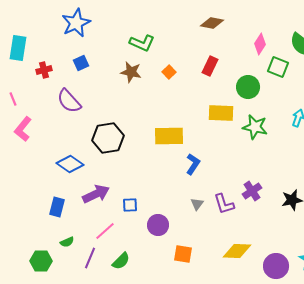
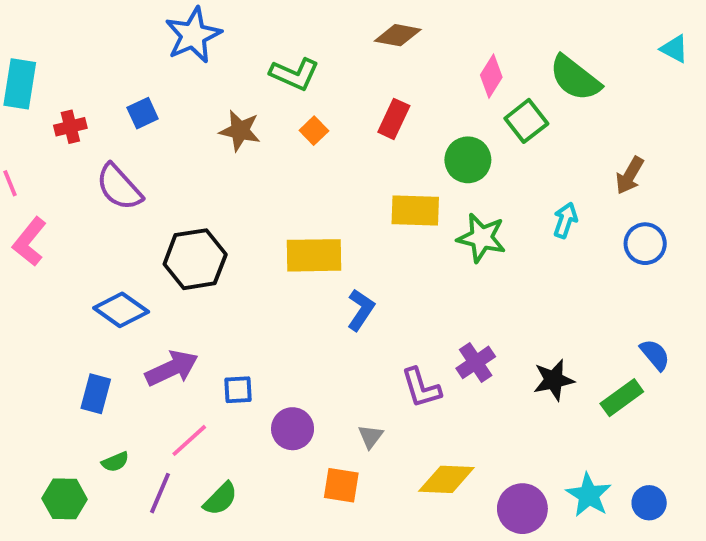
blue star: (76, 23) -> (193, 35), moved
green L-shape: (142, 43) -> (294, 74), moved
green square: (278, 67) -> (526, 121), turned 30
gray triangle: (197, 204) -> (370, 437), moved

